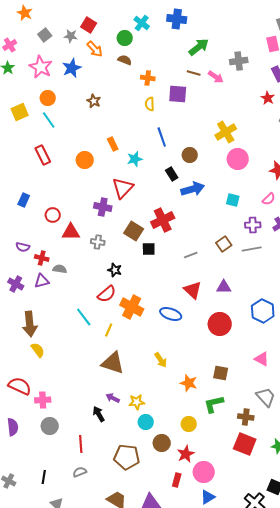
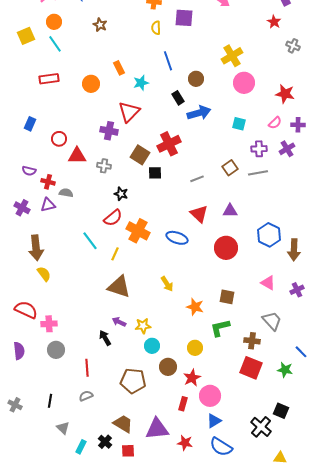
red rectangle: (43, 155) -> (49, 79), turned -72

